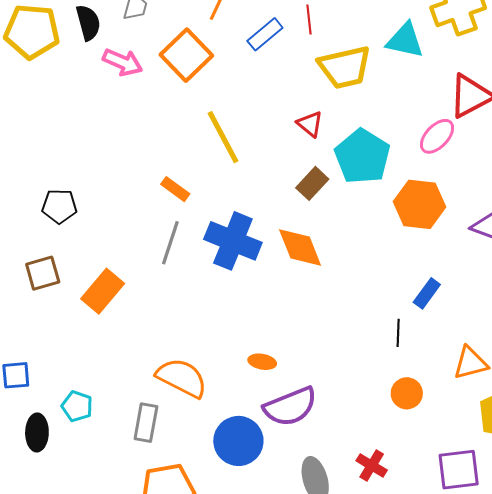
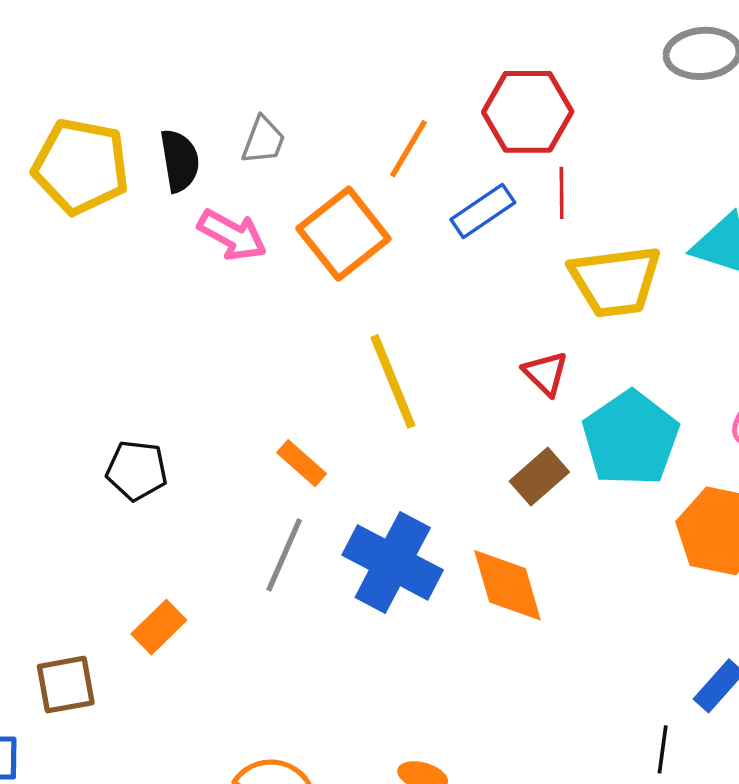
black pentagon: (59, 206) -> (137, 470), moved
brown square: (43, 273) -> (66, 685), moved
orange rectangle: (103, 291) -> (159, 627), size x0.7

